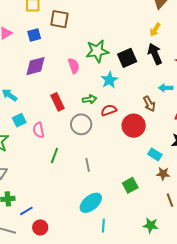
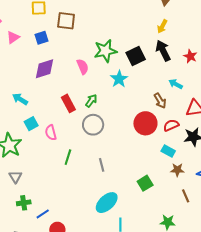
cyan arrow: (166, 88) -> (176, 84), turned 32
green arrow: (89, 99) -> (91, 101), moved, turned -40
red semicircle: (109, 110) -> (171, 125), moved

